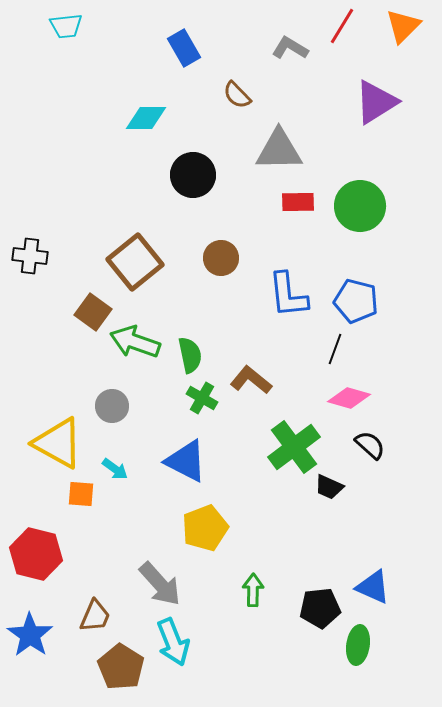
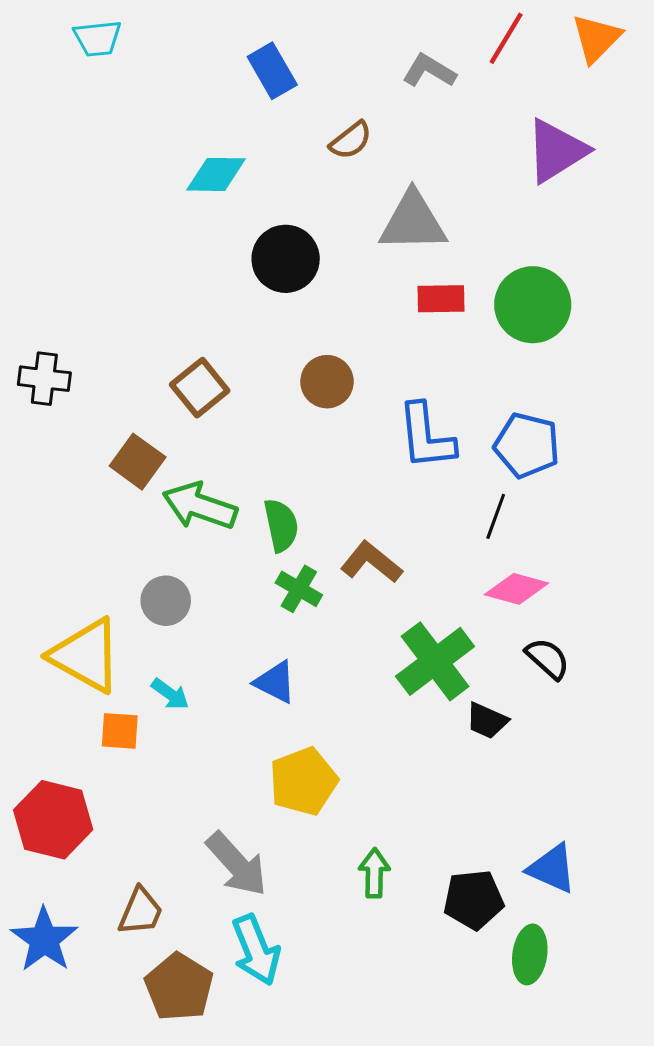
brown semicircle: (237, 95) -> (351, 140), turned -84
brown square: (135, 262) -> (200, 388), size x0.7
blue triangle: (186, 461) -> (275, 682), size x0.7

